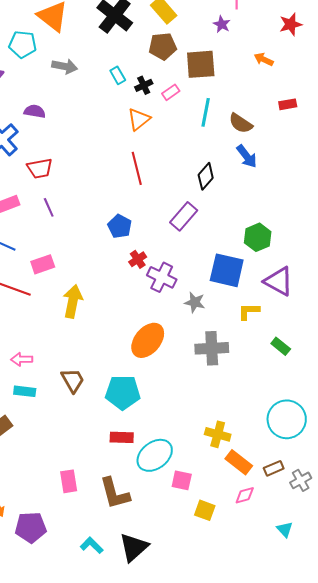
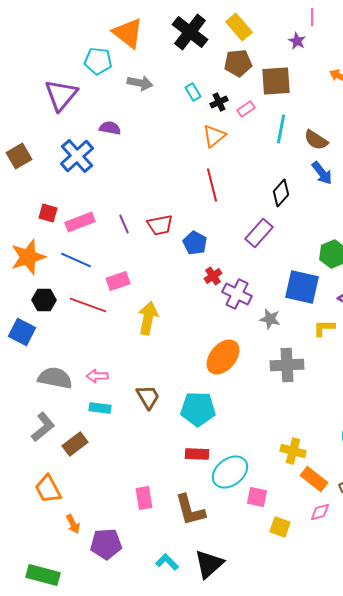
red trapezoid: (40, 168) -> (160, 225), moved

